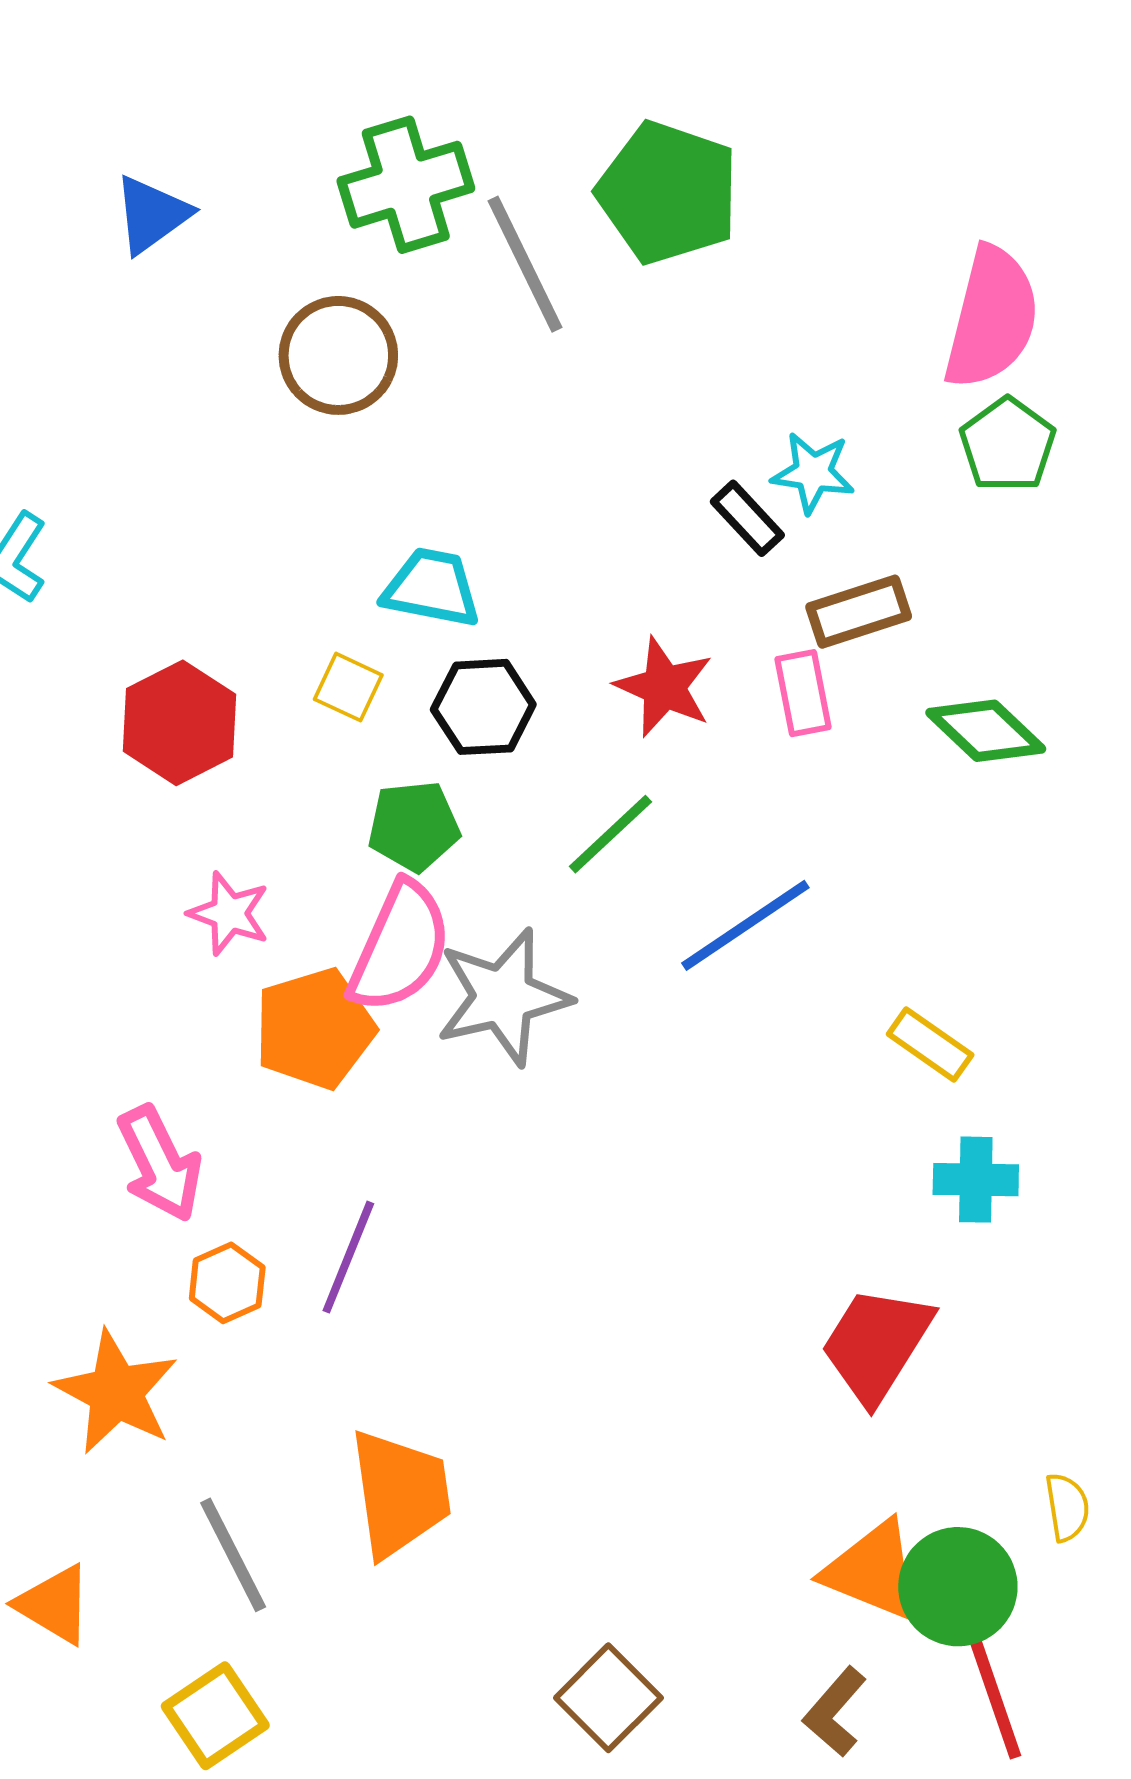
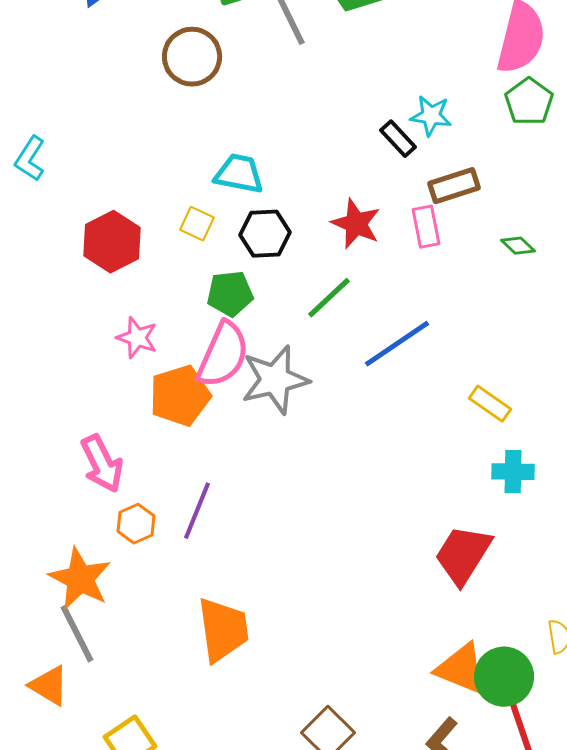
green diamond: (986, 731) -> (518, 246), size x0.6
gray line: (233, 1555) -> (77, 634), moved

